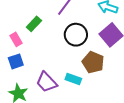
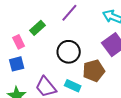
black circle: (76, 35) -> (69, 52), moved
brown pentagon: (93, 62) -> (94, 71), turned 30

